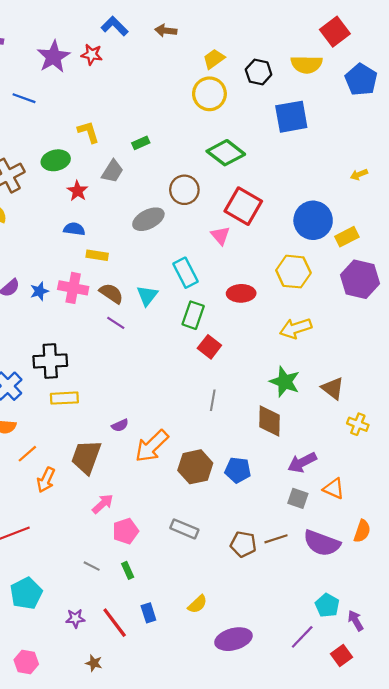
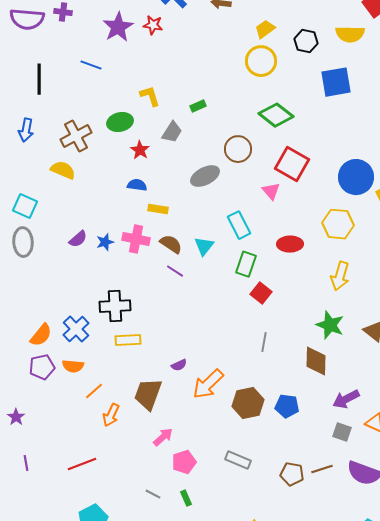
yellow arrow: (296, 328) -> (340, 276), turned -56

